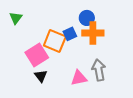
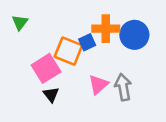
blue circle: (87, 18) -> (134, 35), moved, size x1.5
orange cross: (93, 33) -> (106, 29), moved
pink triangle: (79, 78) -> (98, 85), moved, turned -30

